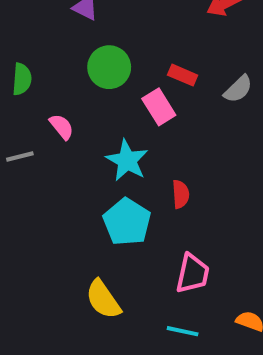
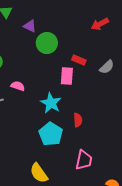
green circle: (109, 67) -> (47, 43), moved
pink rectangle: (159, 107) -> (67, 76), turned 36
pink semicircle: (62, 127) -> (18, 86), turned -32

